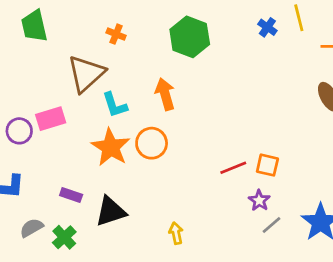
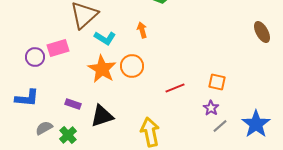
orange arrow: (165, 94) -> (142, 30), size x0.7
cyan L-shape: (115, 105) -> (105, 38), turned -40
red line: (233, 168) -> (175, 88), moved
yellow arrow: (176, 233) -> (150, 132), size x1.8

